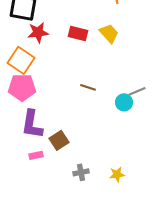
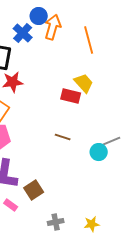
red rectangle: (78, 33) -> (71, 96), moved
pink rectangle: (36, 155) -> (11, 205), turned 48

